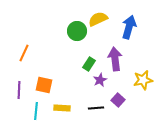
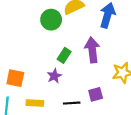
purple star: (100, 80) -> (54, 76), moved
purple square: (118, 100) -> (96, 94), turned 32

